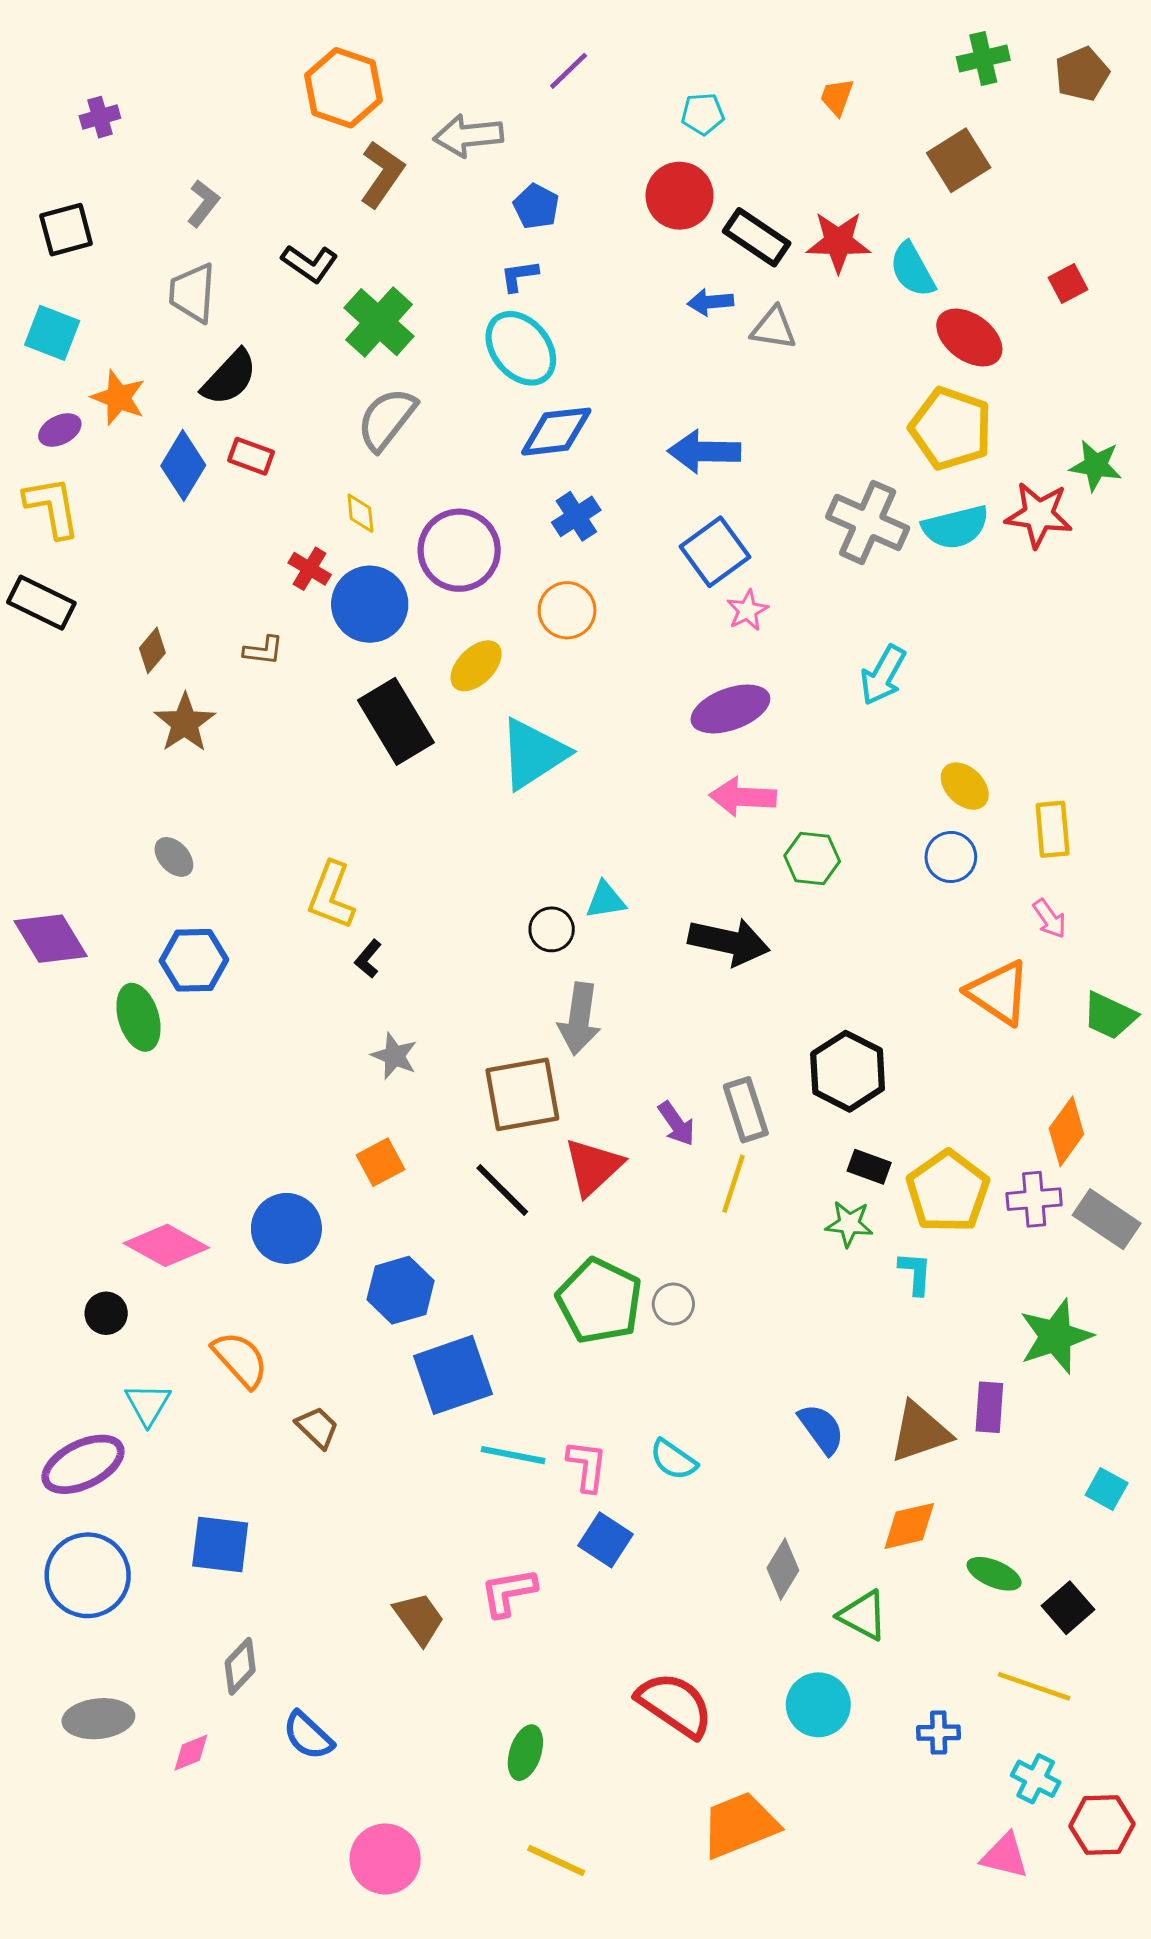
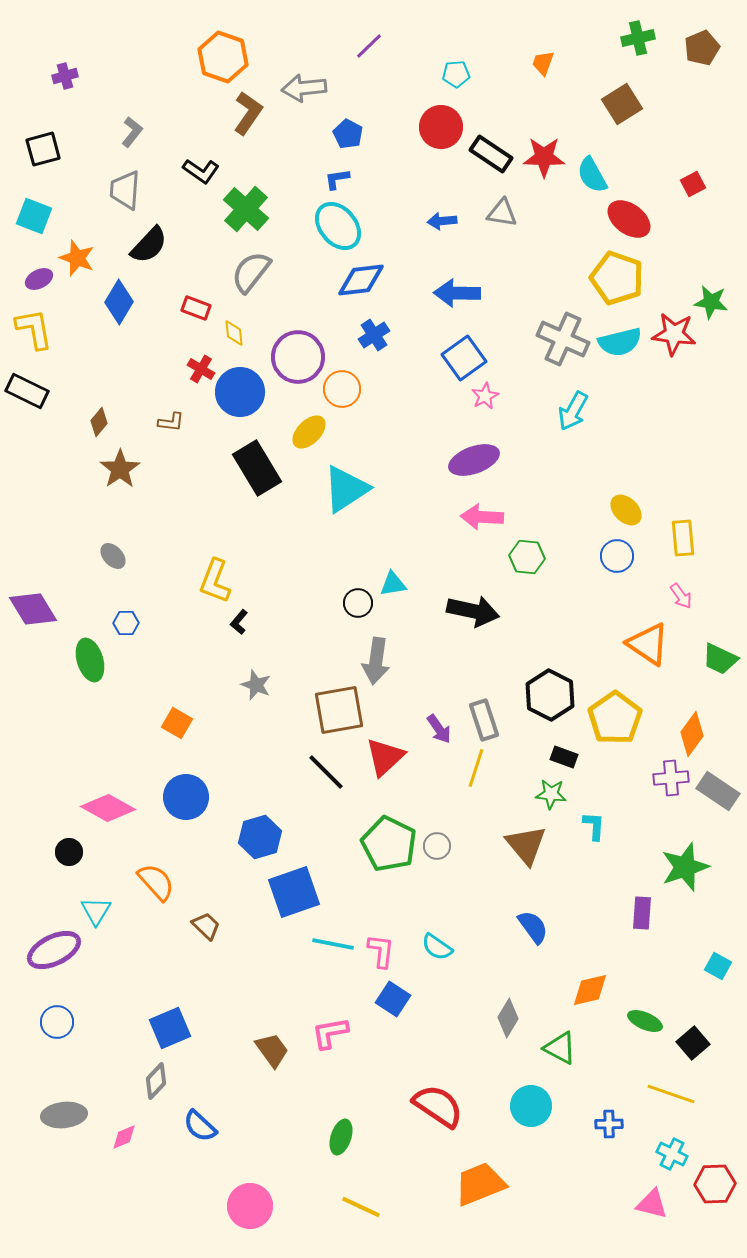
blue arrow: (710, 302) -> (442, 221), moved
red rectangle: (251, 456) -> (196, 308), moved
orange circle: (567, 610) -> (342, 389), moved
cyan arrow: (883, 675) -> (573, 411), moved
blue hexagon: (194, 960) -> (126, 623), size x0.6
orange square: (381, 1162) -> (177, 723), moved, turned -32
yellow pentagon: (948, 1191) -> (615, 718), moved
brown triangle: (920, 1432) -> (526, 845), moved, turned -51
blue square: (220, 1544) -> (170, 1028), moved, turned -30
blue circle: (88, 1575) -> (57, 1022), size x0.6

